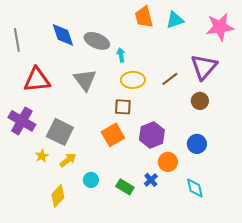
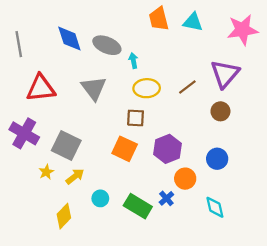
cyan triangle: (175, 20) -> (193, 22), turned 30
orange square: (113, 135) -> (125, 149), turned -35
green rectangle: (125, 187) -> (138, 206), size x1.4

